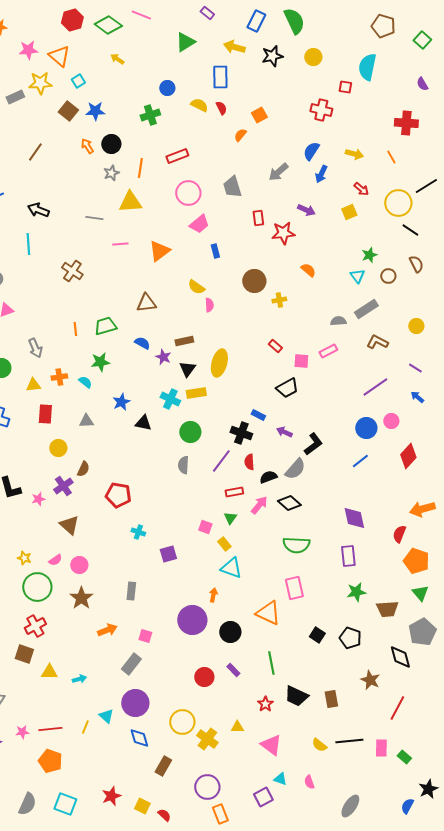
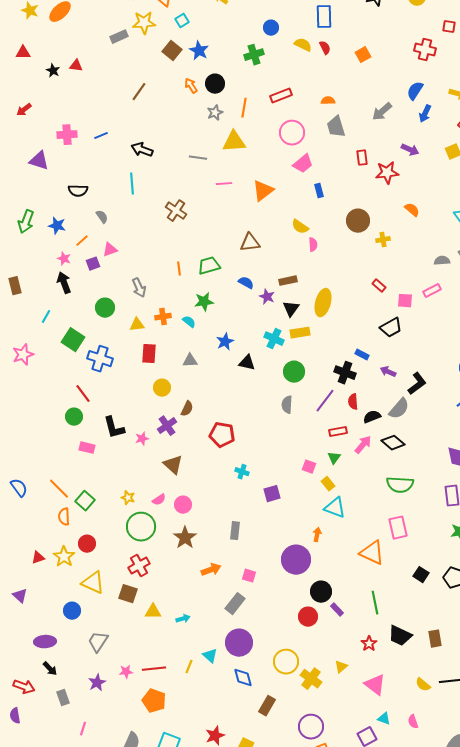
blue star: (95, 111) -> (199, 51), turned 30
orange semicircle: (240, 135) -> (328, 101), moved, turned 48
black circle: (230, 632) -> (321, 592), moved
yellow triangle: (237, 727) -> (341, 667), turned -40

